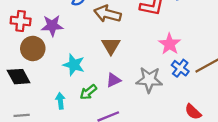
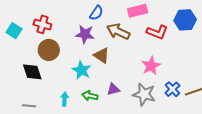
purple star: (52, 26) -> (85, 34), moved
pink star: (170, 44) -> (151, 66), moved
brown triangle: (111, 46) -> (102, 55), moved, turned -36
green arrow: (88, 92) -> (90, 96), turned 42

